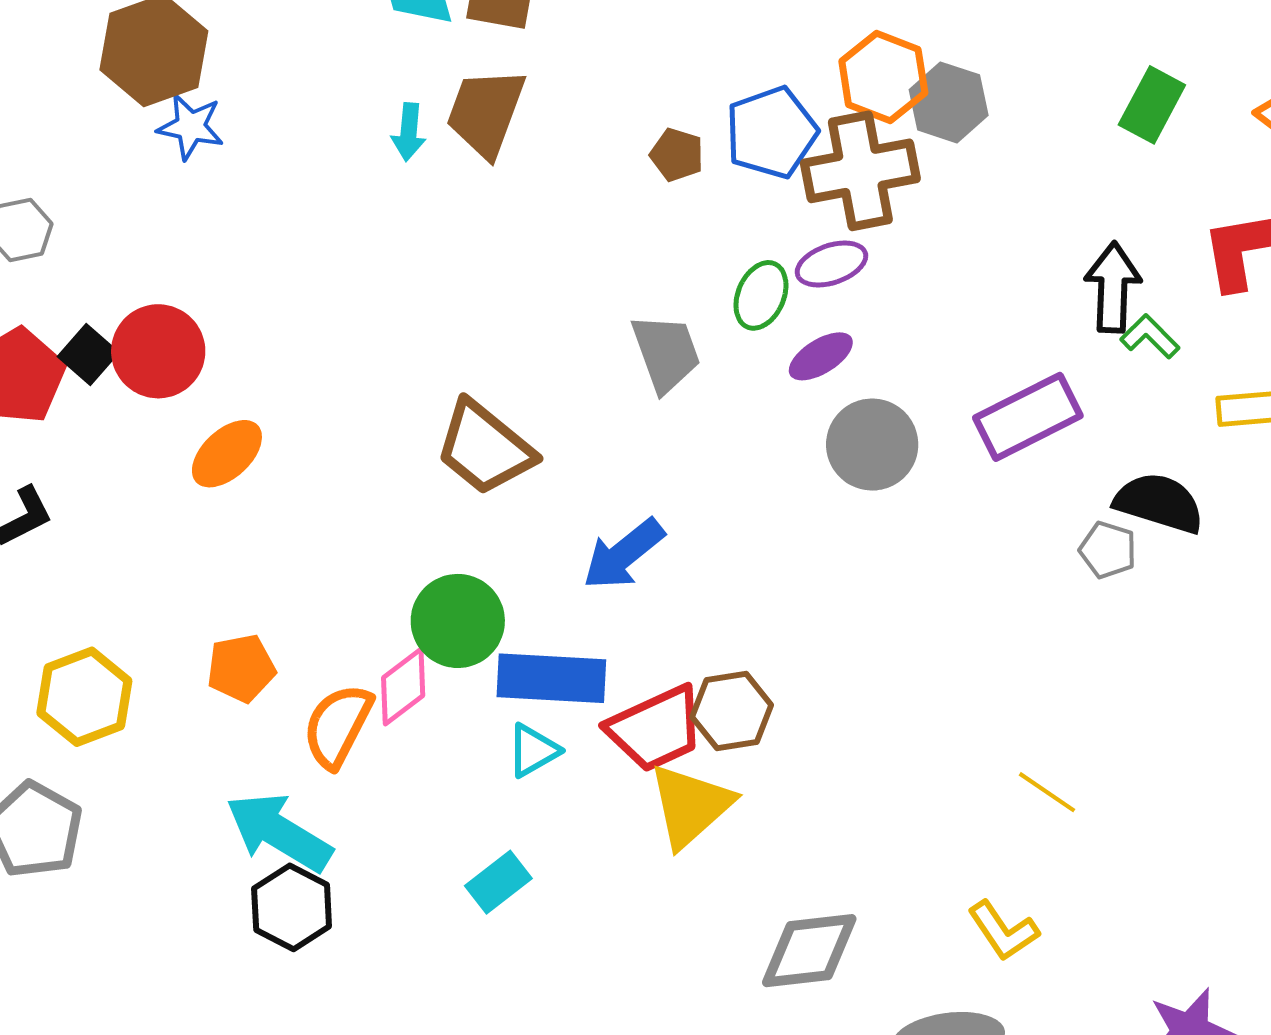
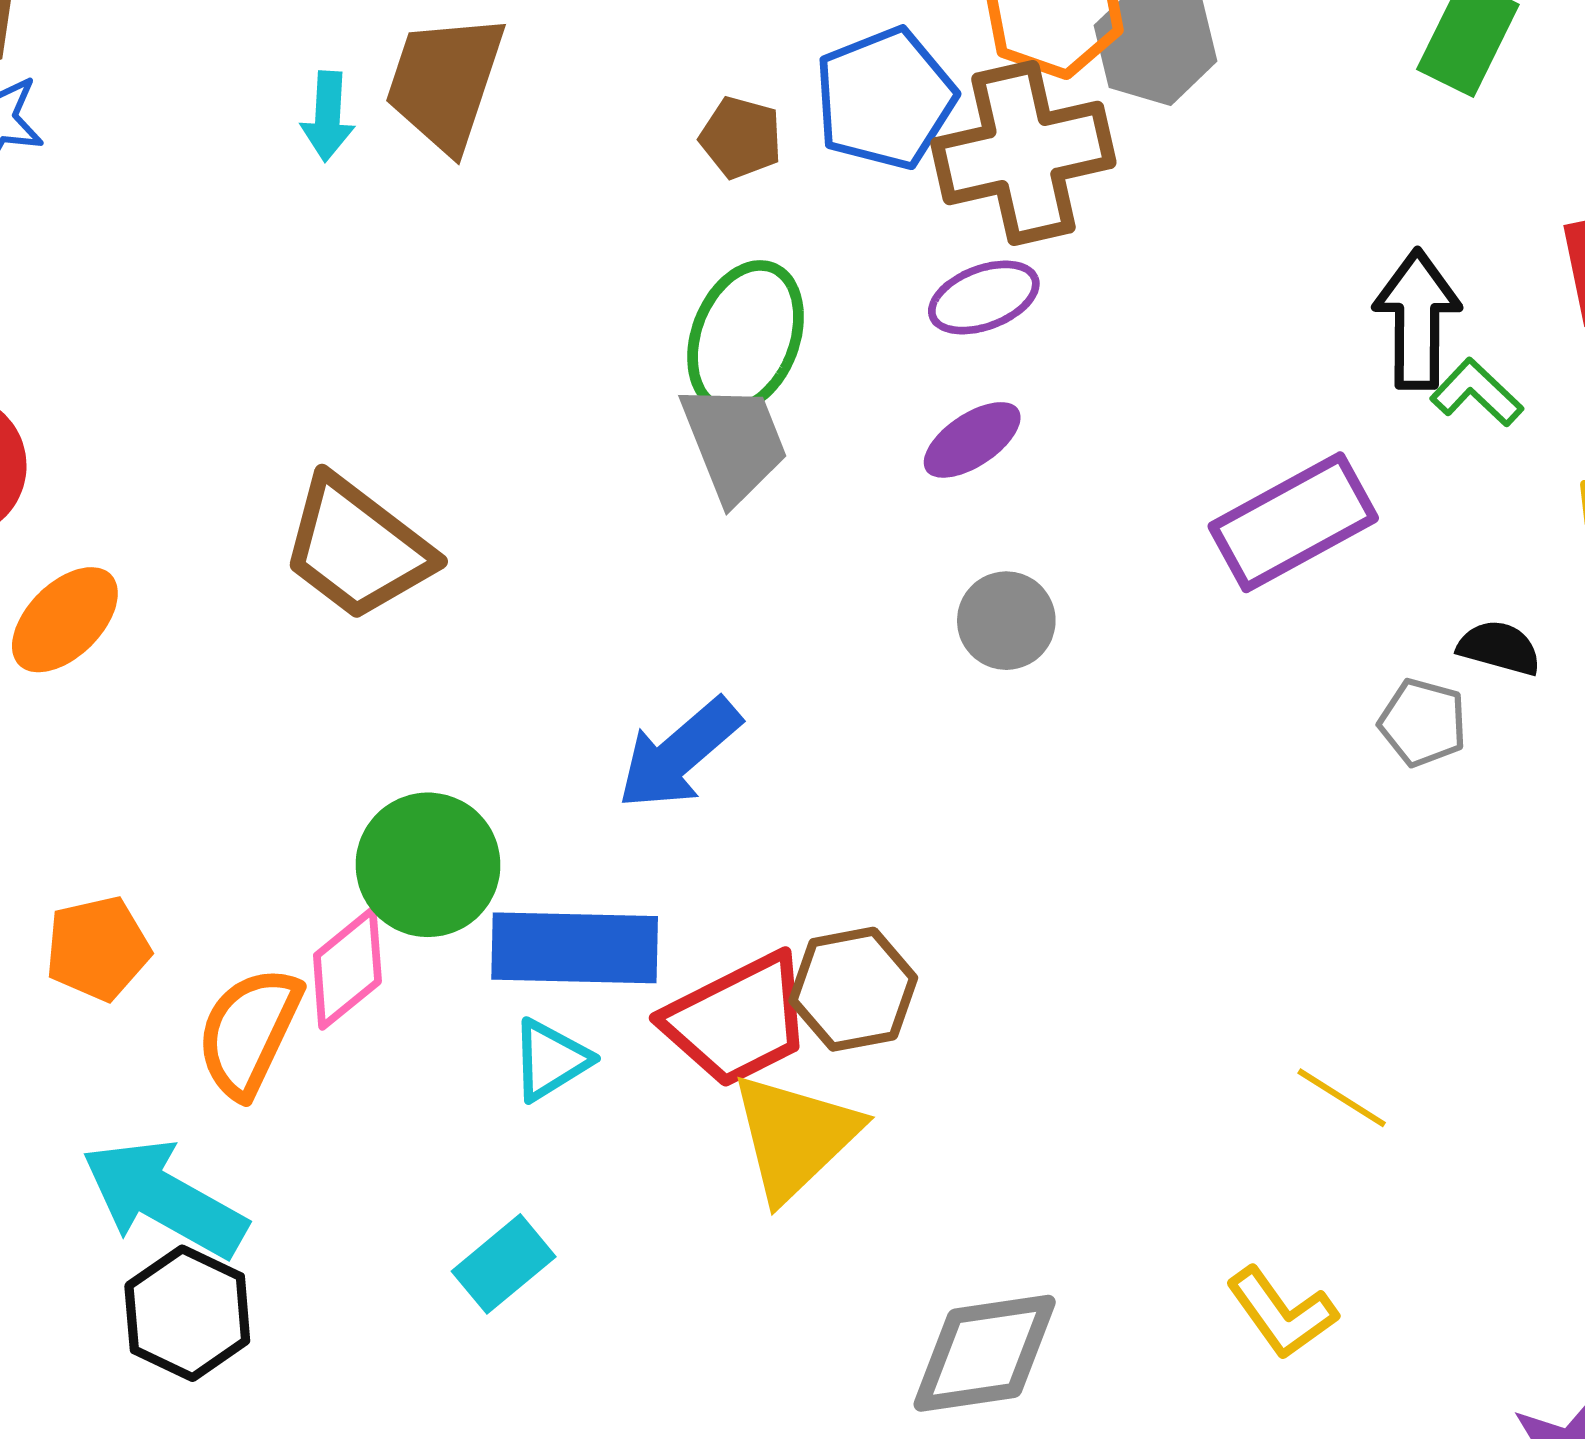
green ellipse: (761, 295) -> (746, 337), moved, size x1.4
gray circle: (872, 445) -> (1006, 621), moved, size x0.7
brown trapezoid: (485, 448) -> (357, 548), moved
black semicircle: (1159, 503) -> (1499, 648), size x0.6

